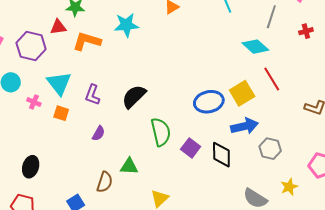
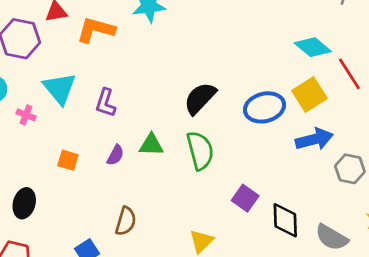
cyan diamond: (255, 47) -> (313, 47), moved
black semicircle: (134, 97) -> (200, 98), moved
orange square: (61, 113) -> (68, 160), moved
purple square: (191, 148) -> (245, 198), moved
black diamond: (221, 155) -> (285, 220), moved
green triangle: (129, 166) -> (151, 145), moved

